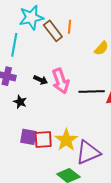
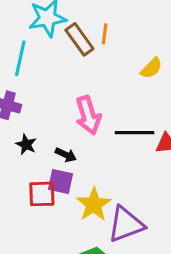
black arrow: (41, 80) -> (66, 155), moved
purple square: (28, 137) -> (60, 181), moved
red square: (43, 139) -> (42, 194), moved

